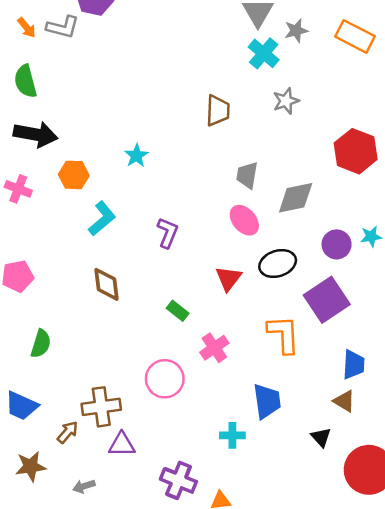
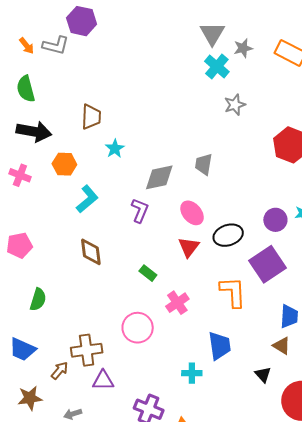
brown trapezoid: (218, 111) -> (91, 117), moved
gray diamond: (296, 198) -> (159, 177), moved
pink ellipse: (244, 220) -> (192, 213), moved

